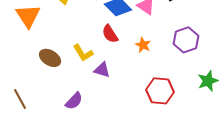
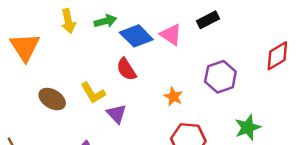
orange star: (143, 45) -> (173, 97), moved
purple triangle: (102, 70) -> (116, 114), turned 30

